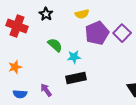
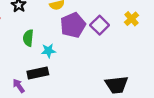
green semicircle: (55, 45) -> (28, 38), turned -126
black rectangle: (76, 78) -> (38, 73), moved

